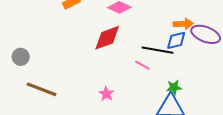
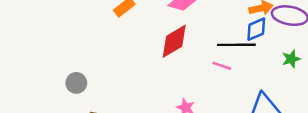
green star: (174, 87) -> (291, 59), moved

